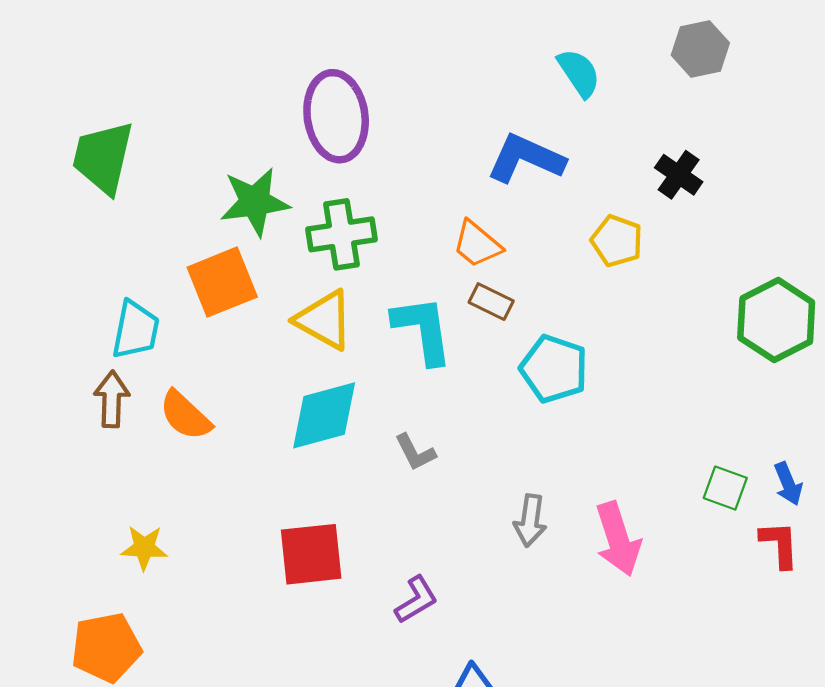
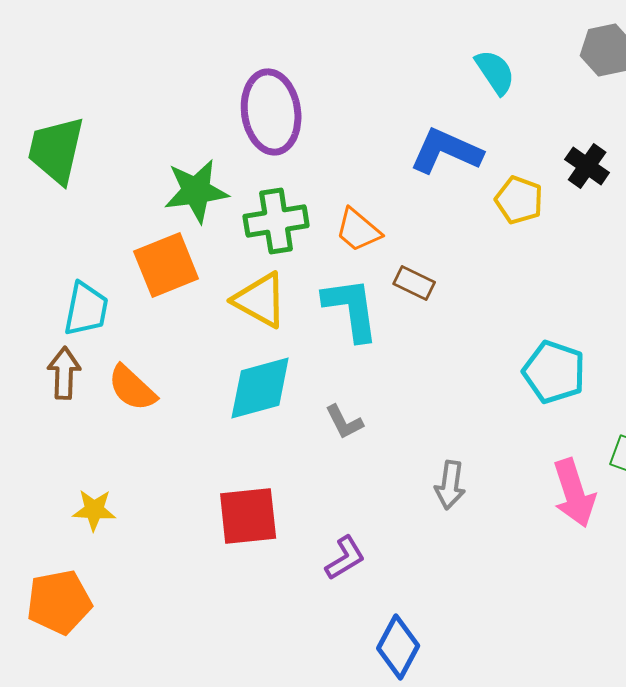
yellow pentagon: (617, 241) -> (519, 200), moved
orange trapezoid: (477, 244) -> (358, 230), moved
cyan pentagon: (554, 369) -> (554, 372), moved
pink arrow: (618, 539) -> (574, 493), moved

